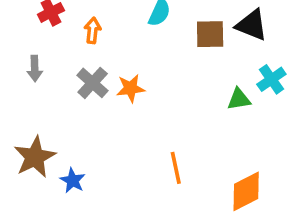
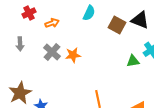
orange arrow: (93, 30) -> (52, 23), turned 64
brown square: (210, 34) -> (117, 25), turned 30

